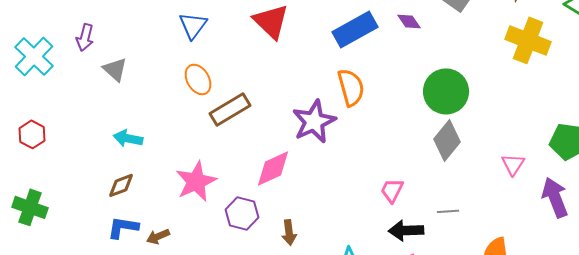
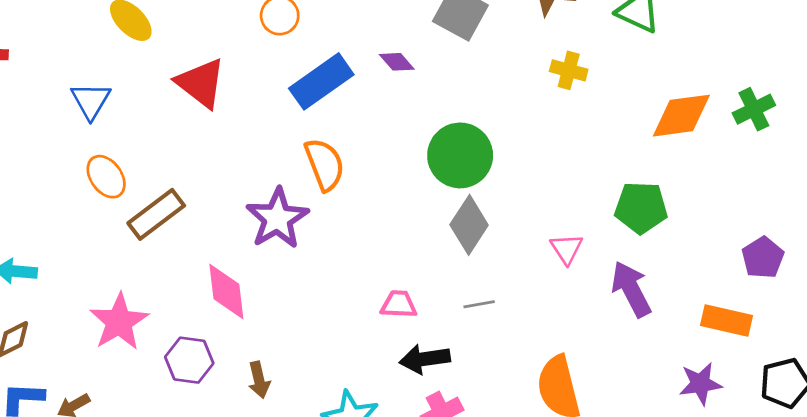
yellow cross: (528, 40) -> (569, 70), size x0.6
pink diamond: (273, 168) -> (226, 291), turned -66
pink trapezoid: (392, 190) -> (399, 304), turned 72
gray line: (448, 211) -> (479, 304), moved

